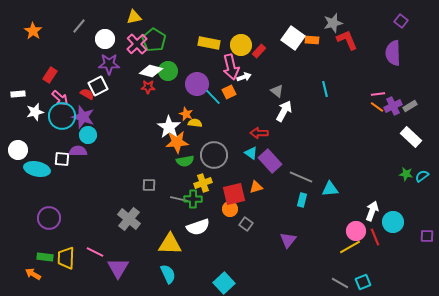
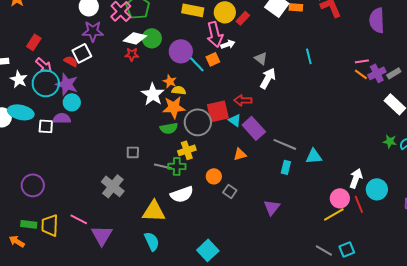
white star: (35, 112) -> (19, 79), turned -30
orange star: (177, 142) -> (174, 107), moved
cyan ellipse: (37, 169) -> (21, 112), moved
red square: (234, 194) -> (218, 111), moved

